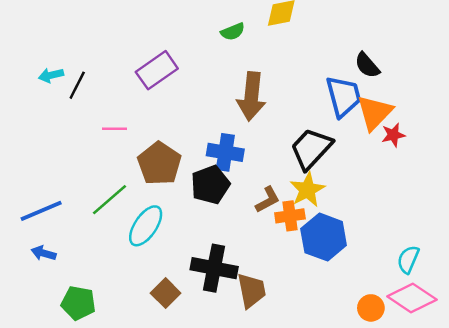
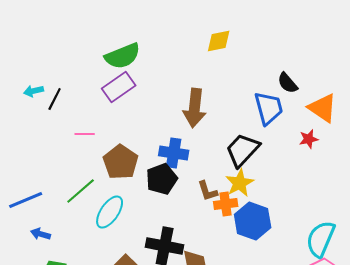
green semicircle: (233, 32) -> (123, 56), moved, size x1.8
orange triangle: (375, 113) -> (323, 108), moved, turned -40
brown L-shape: (268, 200) -> (208, 191), turned 100
blue arrow: (44, 253) -> (41, 234), moved
cyan semicircle: (408, 259) -> (321, 239), size x1.6

